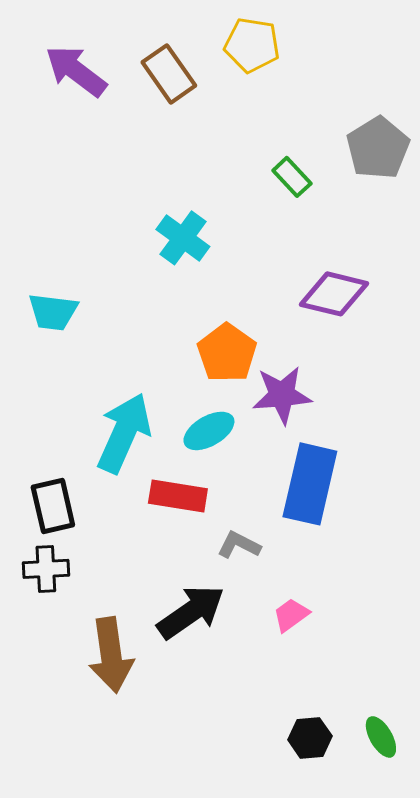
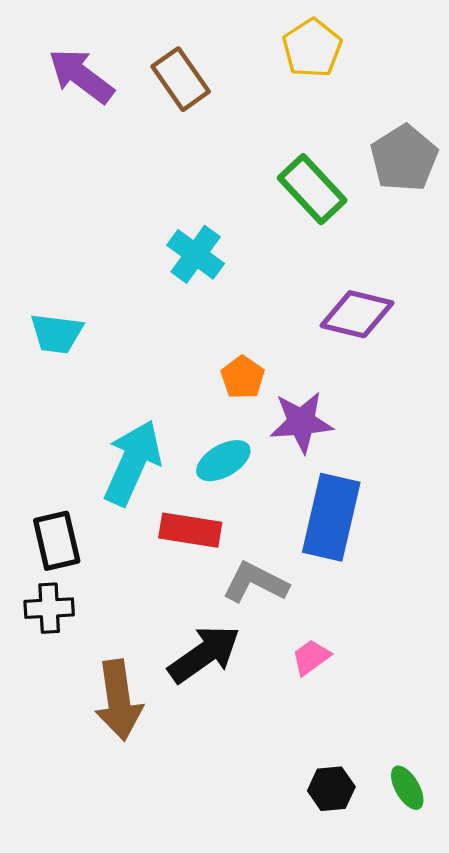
yellow pentagon: (252, 45) -> (312, 48), moved, turned 30
green rectangle: (292, 177) -> (312, 189), size x1.6
orange pentagon: (227, 353) -> (243, 377), size x0.7
gray L-shape: (239, 545) -> (255, 582), size x1.4

